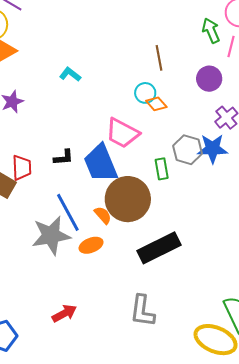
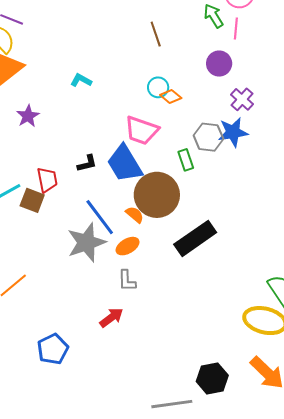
brown line: (159, 58) -> (156, 34), moved
gray L-shape: (142, 311) -> (127, 281), moved, size x0.7

